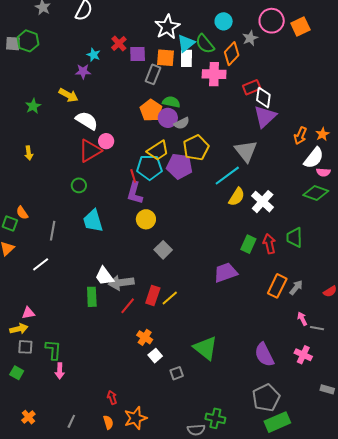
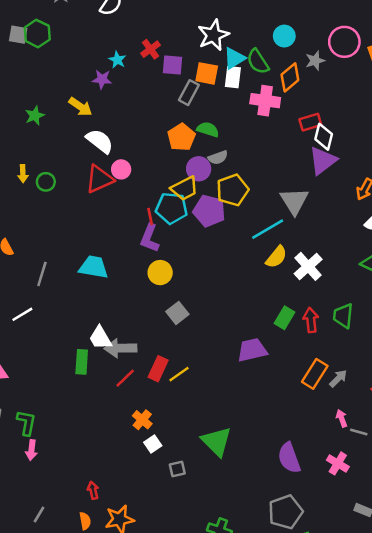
purple circle: (168, 118) -> (199, 169), moved
green circle: (79, 185) -> (46, 182), moved
cyan trapezoid: (93, 221) -> (94, 267), turned 110

